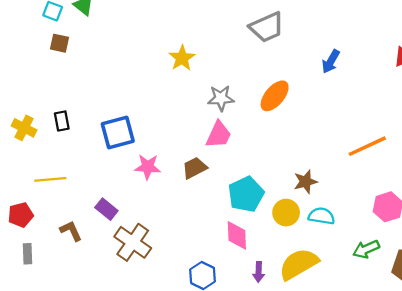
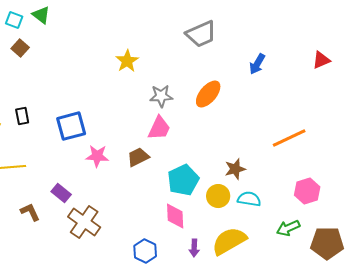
brown square: (59, 43) -> (20, 48), turned 30

